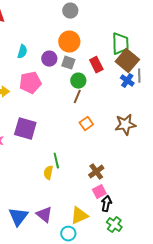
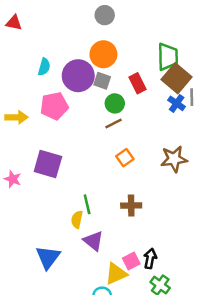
purple circle: (49, 59) -> (78, 76), size x1.6
brown line: (77, 97) -> (114, 124), turned 40
brown cross: (96, 172) -> (131, 206), moved, turned 35
pink square: (99, 192) -> (131, 261), moved
purple triangle: (44, 215) -> (93, 241), moved
blue triangle: (18, 217) -> (48, 257), moved

